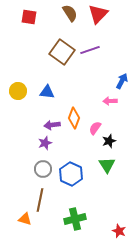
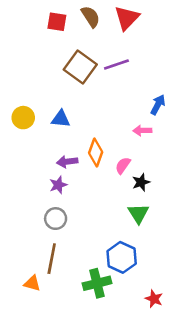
red square: (29, 17) -> (57, 22), moved
blue hexagon: (71, 174) -> (122, 257), moved

